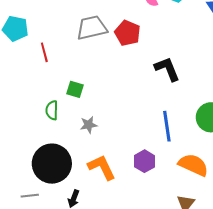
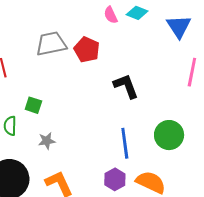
purple hexagon: (144, 161) -> (115, 179), moved

